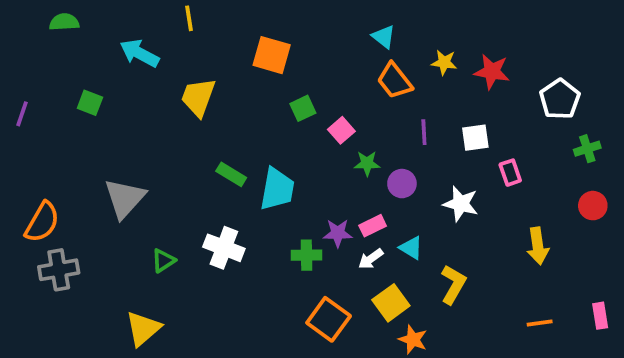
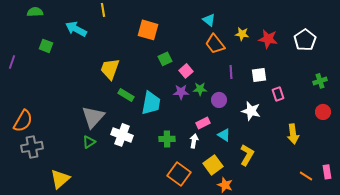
yellow trapezoid: (198, 97) -> (110, 69), moved
white pentagon: (560, 99) -> (305, 40), moved
green square: (90, 103) -> (46, 46), moved
gray triangle: (125, 198) -> (93, 117), moved
purple star: (338, 233) -> (181, 92), moved
white arrow: (371, 259) -> (194, 141), moved, turned 136
orange line: (540, 323) -> (306, 176), moved, turned 40
yellow triangle: (143, 329) -> (60, 179), moved

